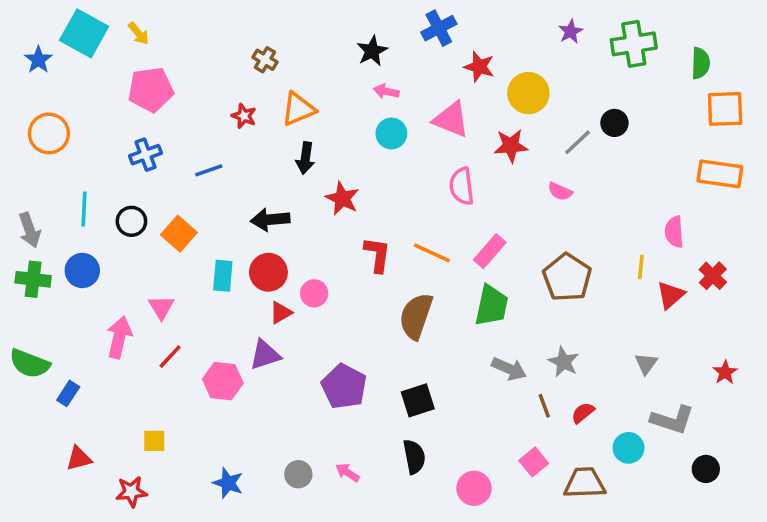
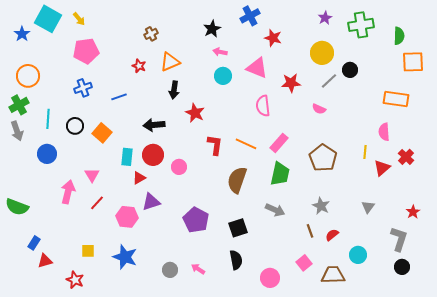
brown cross: (265, 60) -> (151, 34), turned 32
yellow circle: (528, 93) -> (322, 53), moved
orange rectangle: (720, 174) -> (396, 99), moved
green cross: (33, 279) -> (19, 105), moved, turned -36
red triangle: (281, 313) -> (139, 178), moved
gray arrow: (509, 369) -> (275, 210), moved
blue rectangle: (68, 393) -> (34, 243), moved
gray L-shape: (672, 420) -> (399, 239), moved, turned -90
blue star: (228, 483) -> (125, 257), moved, size x1.4
red star: (131, 492) -> (75, 280), turned 30

